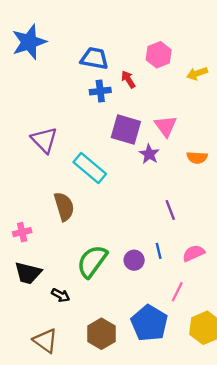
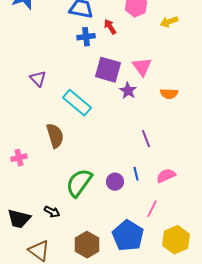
purple triangle: (44, 140) -> (38, 79), size x0.7
black trapezoid: (28, 273) -> (19, 219), moved

